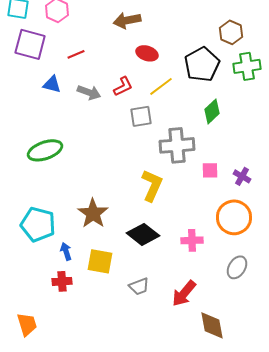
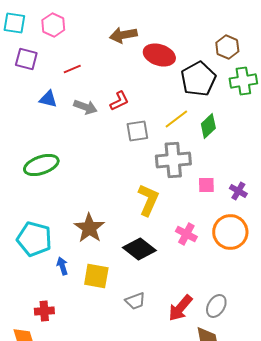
purple square: (30, 44) -> (26, 59), size x0.7
red ellipse: (147, 53) -> (159, 55), moved, size x1.4
yellow line: (161, 86) -> (176, 119), moved
pink cross: (192, 240) -> (186, 234), moved, turned 30
gray ellipse: (237, 267) -> (216, 306), moved
red cross: (62, 281) -> (44, 311), moved

